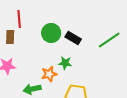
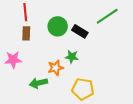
brown rectangle: (10, 37) -> (26, 33), moved
green line: (109, 40) -> (107, 16), moved

